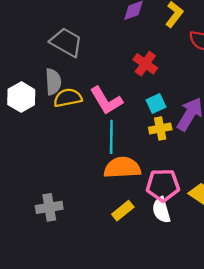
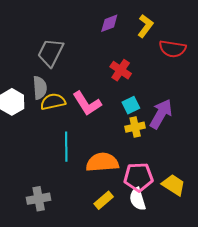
gray trapezoid: (66, 42) -> (51, 53), turned -92
cyan line: (111, 137) -> (66, 147), moved

